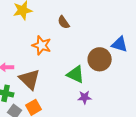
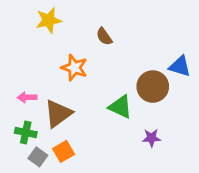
brown triangle: (30, 79) -> (58, 114), turned 40
purple star: (85, 97) -> (151, 138), moved

